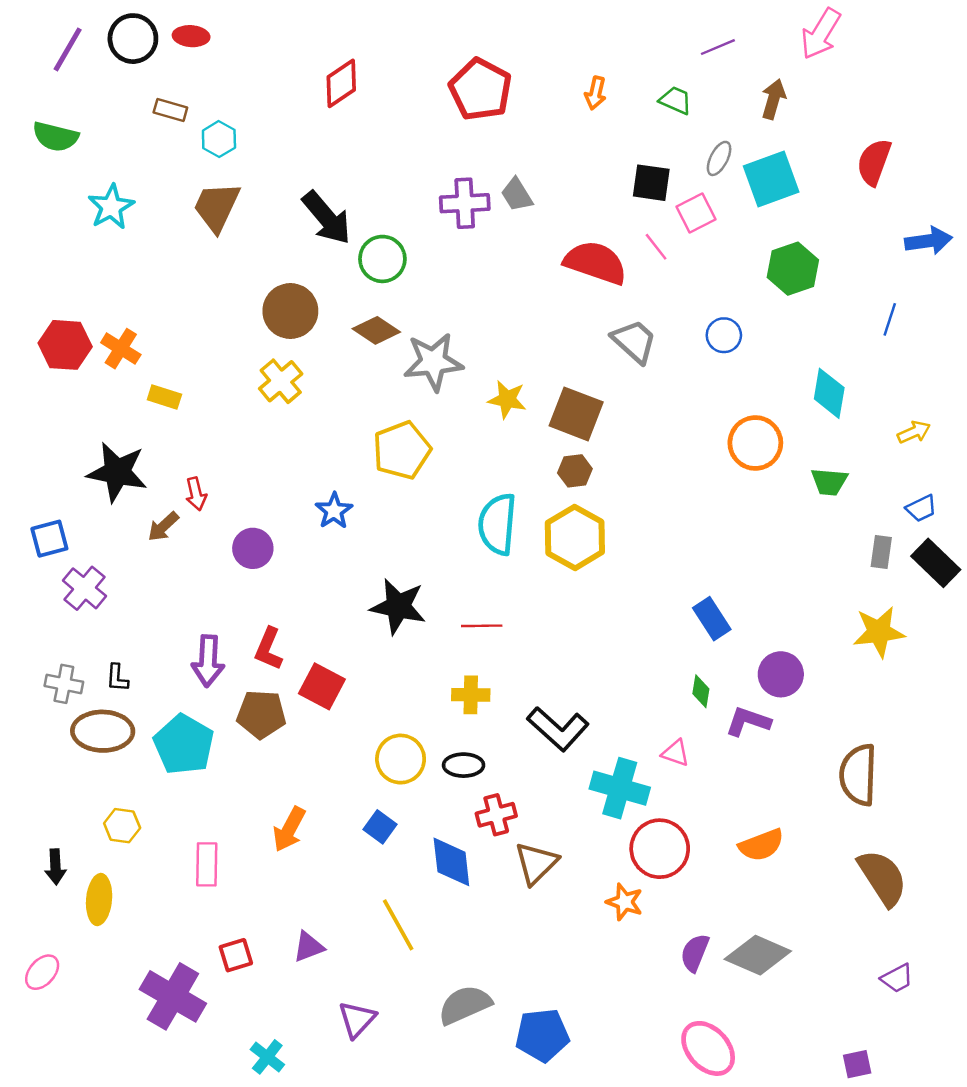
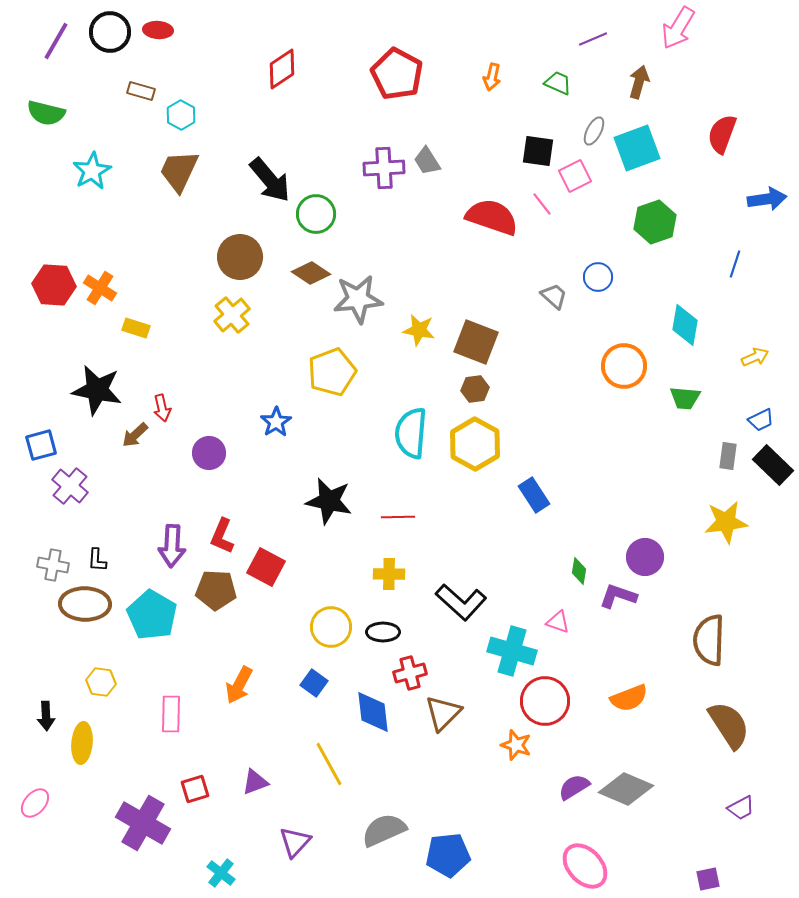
gray trapezoid: (634, 341) -> (554, 296), moved, size x0.7
blue rectangle: (712, 619) -> (534, 495), moved
purple semicircle: (695, 953) -> (574, 787), turned 36

